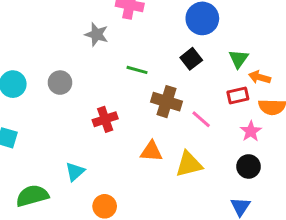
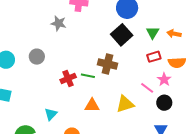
black square: (191, 59) -> (122, 35), size x1.5
green line: (137, 70) -> (88, 76), moved
orange arrow: (260, 77) -> (174, 34), moved
pink line: (201, 119) -> (147, 88), moved
orange triangle: (151, 151) -> (92, 105), moved

